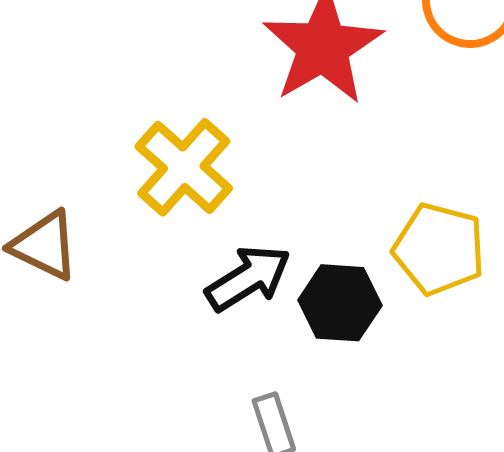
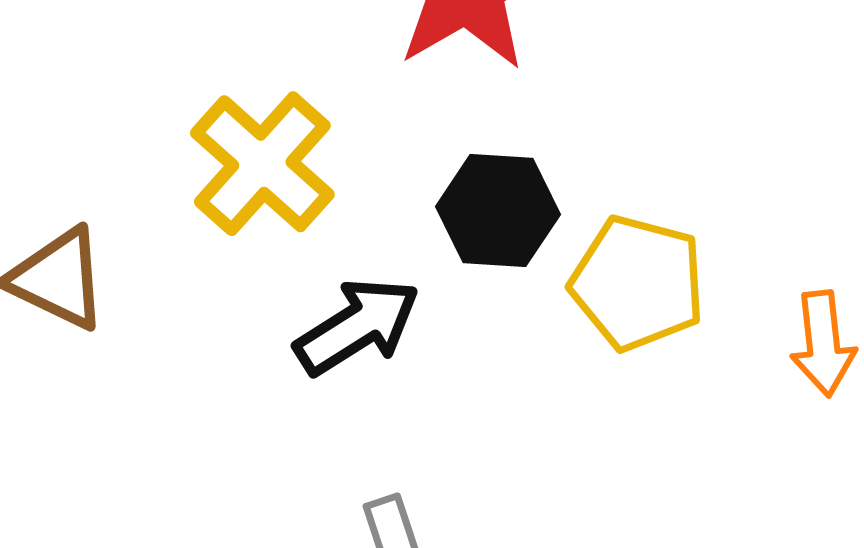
black hexagon: (340, 303) -> (498, 211), moved

